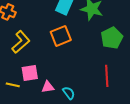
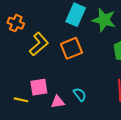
yellow L-shape: (21, 42) -> (39, 44), moved
cyan semicircle: (69, 93) -> (80, 95), moved

